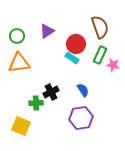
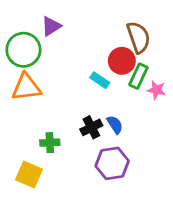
purple triangle: (47, 31) -> (51, 26), moved
green circle: (17, 36) -> (23, 50), size x1.6
red circle: (76, 44) -> (122, 61), moved
black cross: (51, 92) -> (91, 127), moved

